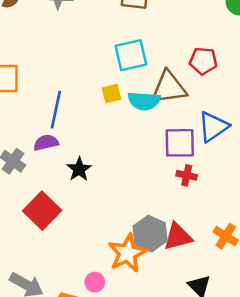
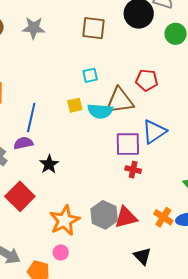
cyan square: (131, 55) -> (90, 75), size x0.6
orange star: (127, 253) -> (65, 220), moved

